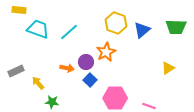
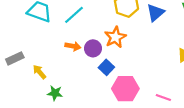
orange arrow: (67, 68) -> (73, 46), moved
blue square: (90, 80) -> (106, 67), moved

